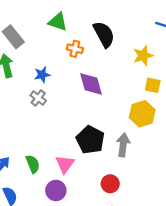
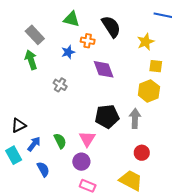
blue star: (42, 75) -> (68, 52), moved
black pentagon: (90, 140) -> (107, 116), turned -30
red circle: (110, 184) -> (142, 153), moved

